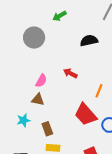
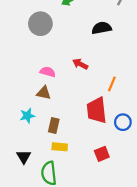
pink semicircle: (41, 81) -> (48, 72), turned -104
red trapezoid: (86, 115) -> (97, 110), turned 35
brown rectangle: (47, 129) -> (54, 125), turned 32

